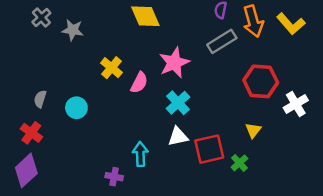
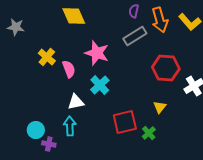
pink star: (174, 63) -> (97, 53), turned -30
pink semicircle: (139, 83) -> (69, 69), turned -48
cyan circle: (76, 108) -> (36, 130), moved
white triangle: (178, 137) -> (76, 102), moved

